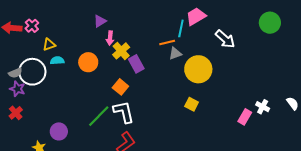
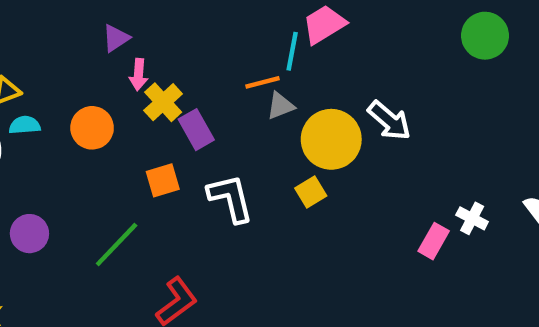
white arrow: (225, 39) -> (389, 121), moved
orange square: (120, 87) -> (163, 180), turned 35
yellow square: (192, 104) -> (311, 192), moved, turned 32
white L-shape: (124, 112) -> (231, 198), moved
purple circle: (59, 131) -> (29, 234), moved

